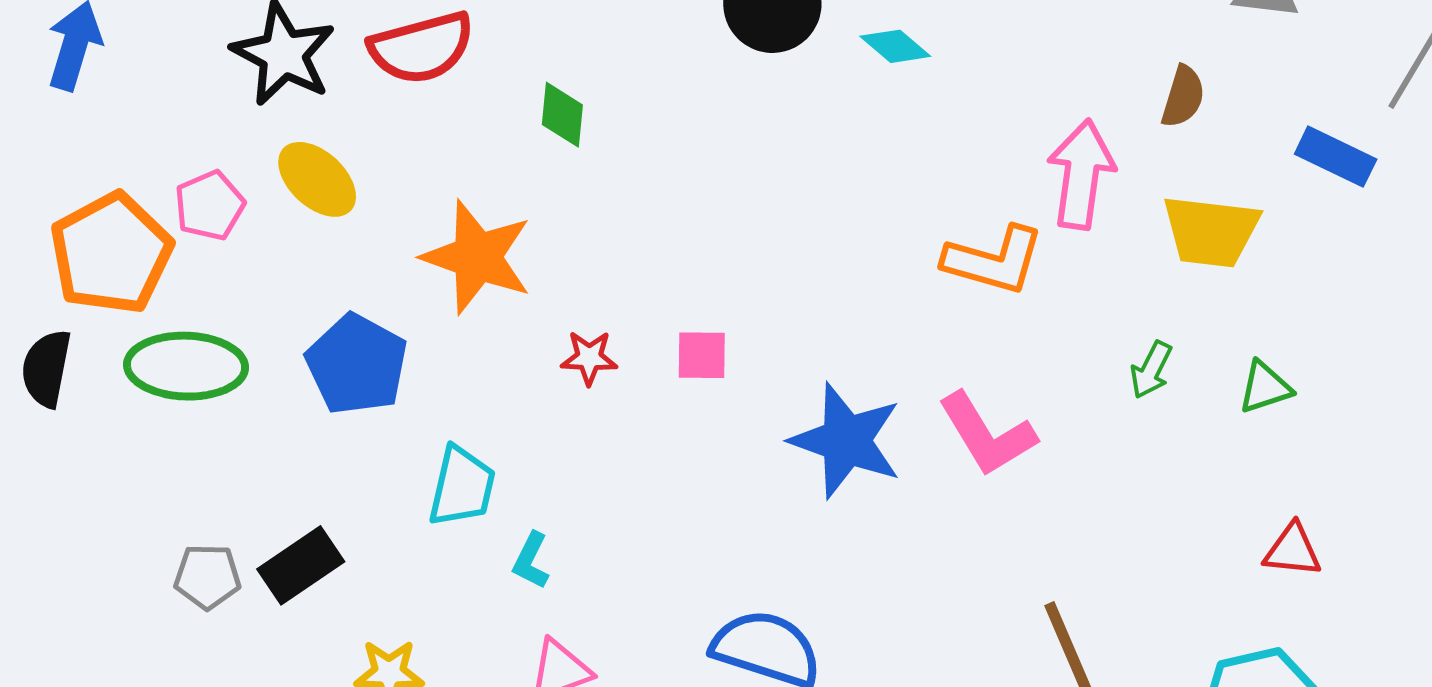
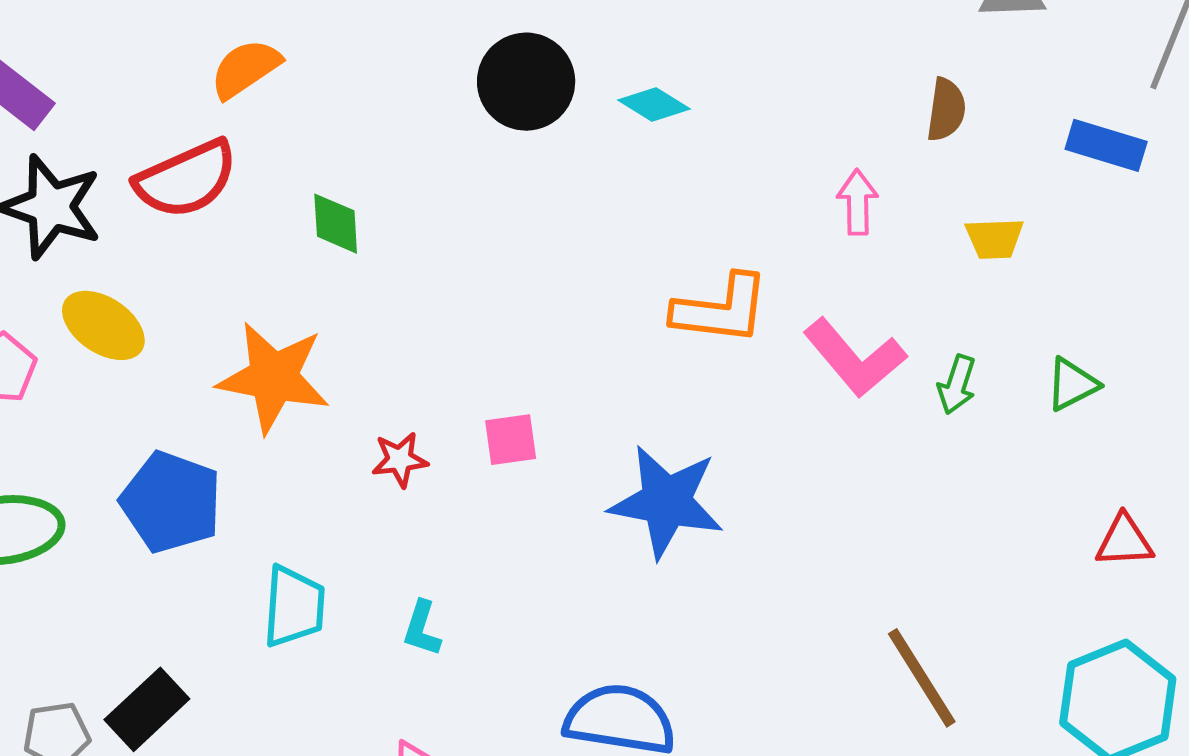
pink arrow: (1081, 174) -> (858, 202), size x0.6
yellow trapezoid: (1211, 231) -> (994, 239), size x0.6
orange L-shape: (994, 260) -> (721, 309), moved
pink L-shape: (987, 434) -> (855, 358), moved
cyan L-shape: (531, 561) -> (422, 628), moved

